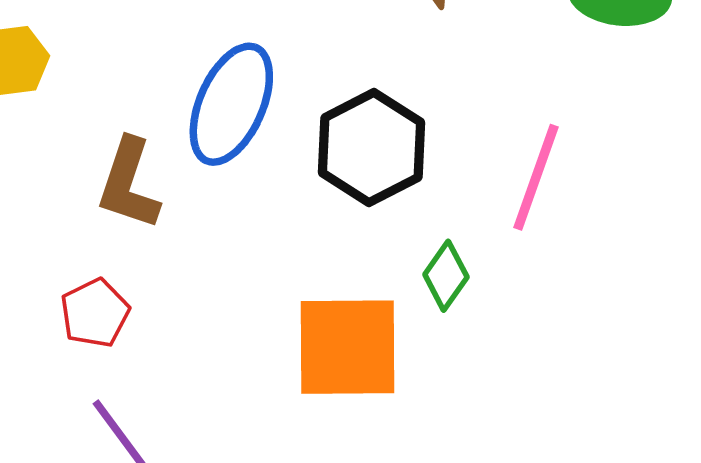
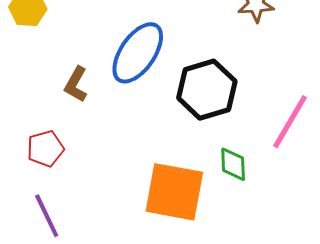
brown L-shape: (129, 184) -> (76, 84), size x0.7
green diamond: (446, 276) -> (233, 164), turned -48

